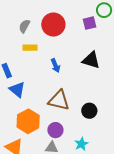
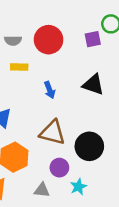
gray semicircle: (24, 26) -> (13, 41), turned -120
black circle: (89, 111) -> (89, 146), size x1.5
purple circle: (55, 130) -> (59, 168), moved

